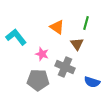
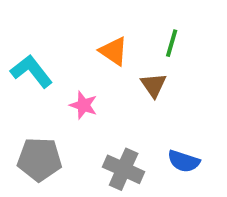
gray cross: (65, 67) -> (124, 169), moved
gray pentagon: (38, 80) -> (39, 159), moved

